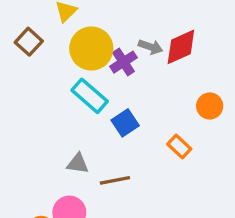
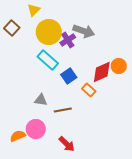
gray arrow: (150, 47) -> (84, 31), size x1.5
red diamond: (181, 47) -> (102, 72), moved
orange rectangle: (179, 147) -> (89, 90), moved

